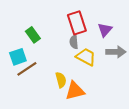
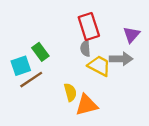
purple triangle: (105, 30) -> (131, 35), moved
green rectangle: (33, 35) -> (40, 52), moved
gray arrow: (116, 52) -> (121, 59), moved

